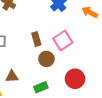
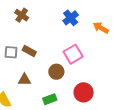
brown rectangle: (36, 39) -> (29, 51), moved, turned -48
brown triangle: (12, 76) -> (24, 80), moved

